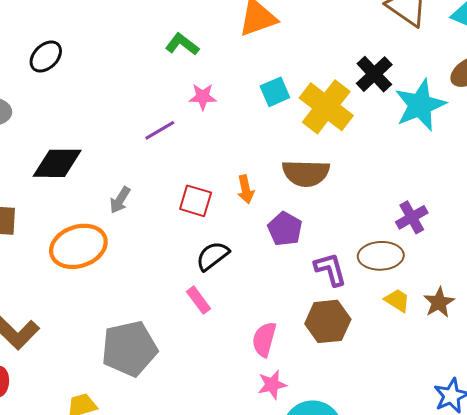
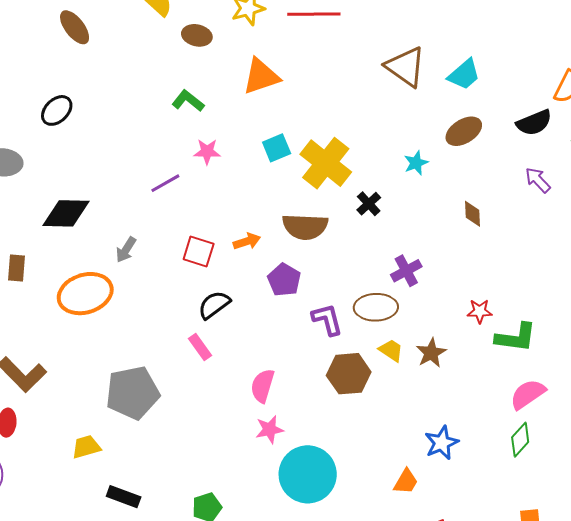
black cross: (374, 74) -> (369, 204), moved, size x0.7
cyan star: (420, 105) -> (416, 163), size x0.5
orange arrow: (246, 189) -> (247, 241), turned -96
brown hexagon: (328, 321) -> (349, 374), moved

